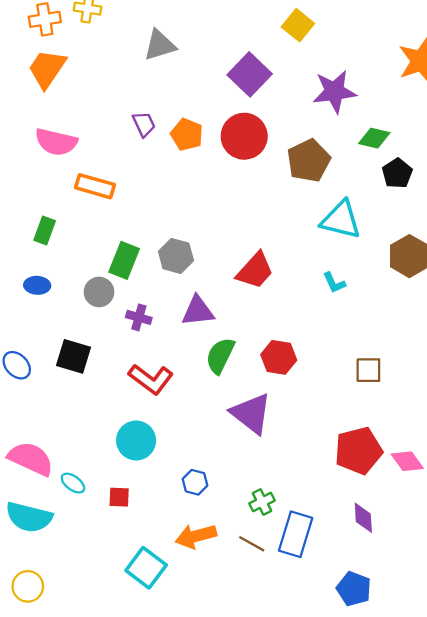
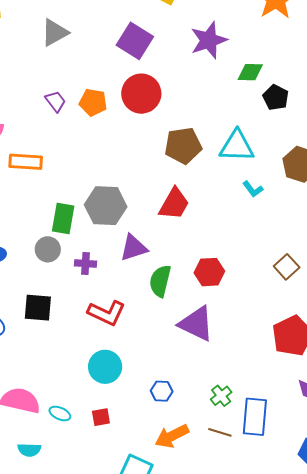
brown pentagon: (309, 161) -> (183, 146), moved, turned 30
gray hexagon: (176, 256) -> (106, 206), size x1.4
cyan L-shape: (334, 283) -> (253, 189), moved
brown square: (368, 370) -> (287, 267), turned -30
cyan semicircle: (29, 517) -> (29, 450), size x0.6

